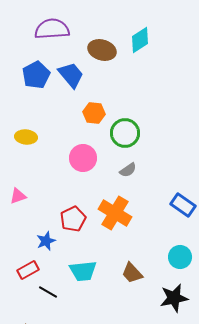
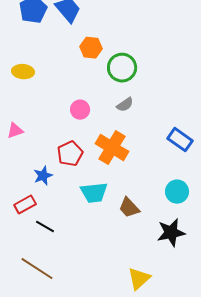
pink circle: (83, 158) -> (80, 110), moved, size x0.7
cyan trapezoid: (83, 271) -> (94, 193), moved

